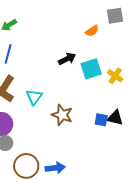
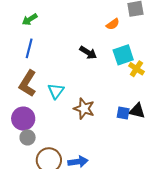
black arrow: (67, 59) -> (88, 53), turned 60
cyan square: (91, 69) -> (123, 55), moved

